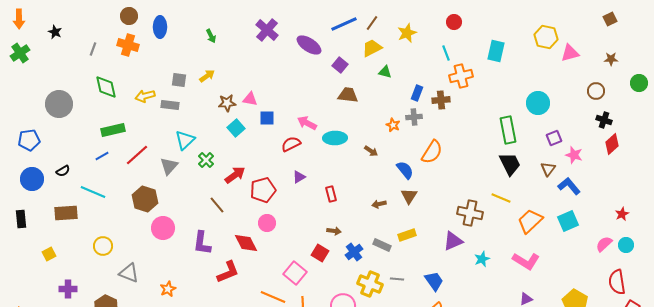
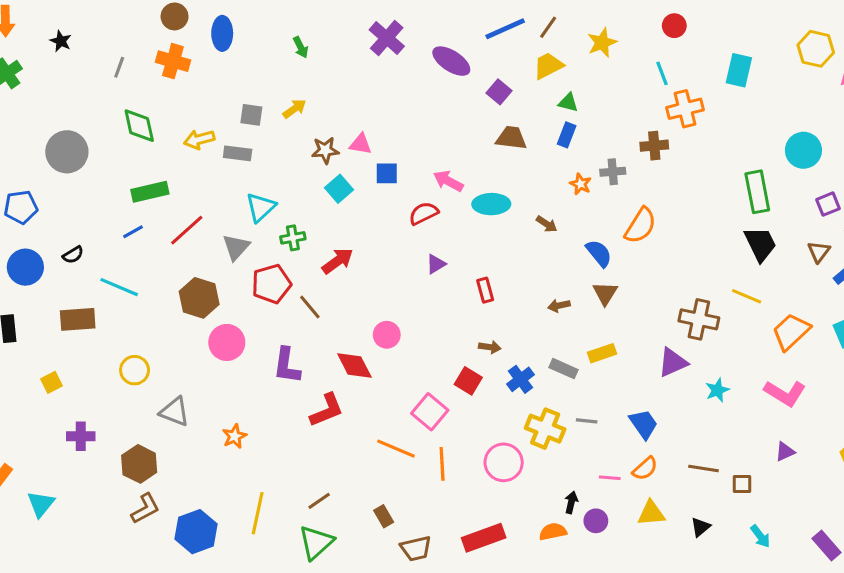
blue rectangle: (417, 93) -> (567, 135), moved
green cross: (206, 160) -> (293, 238), turned 35
red pentagon: (263, 190) -> (271, 284), moved

